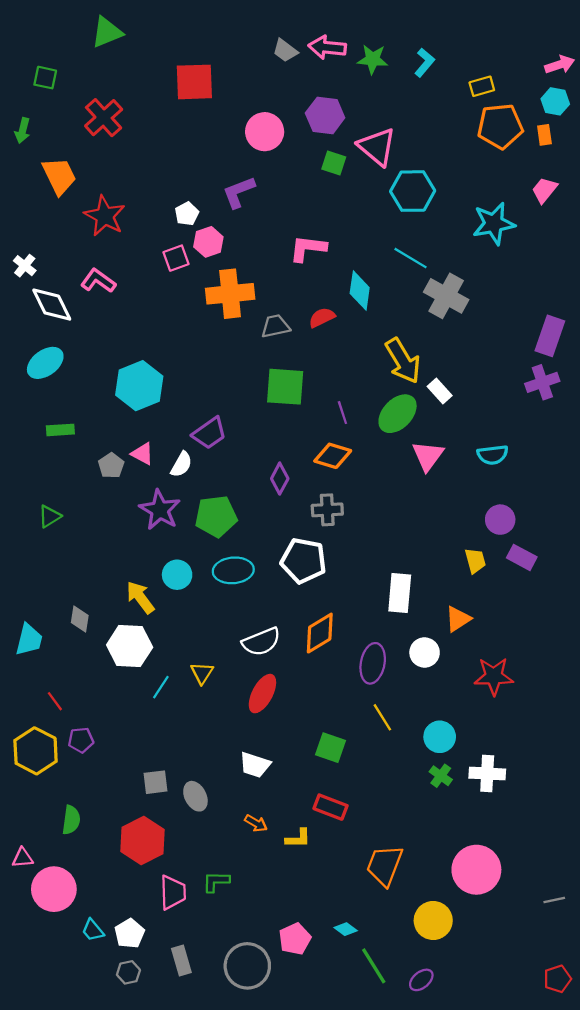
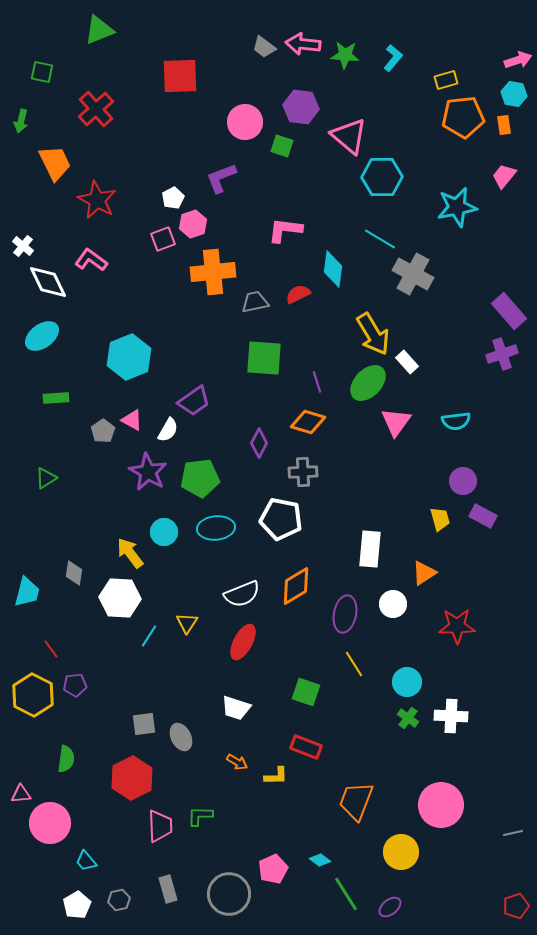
green square: (334, 163) -> (282, 146), moved
purple rectangle: (550, 336) -> (509, 311), turned -60
white pentagon: (130, 933) -> (77, 905), moved

